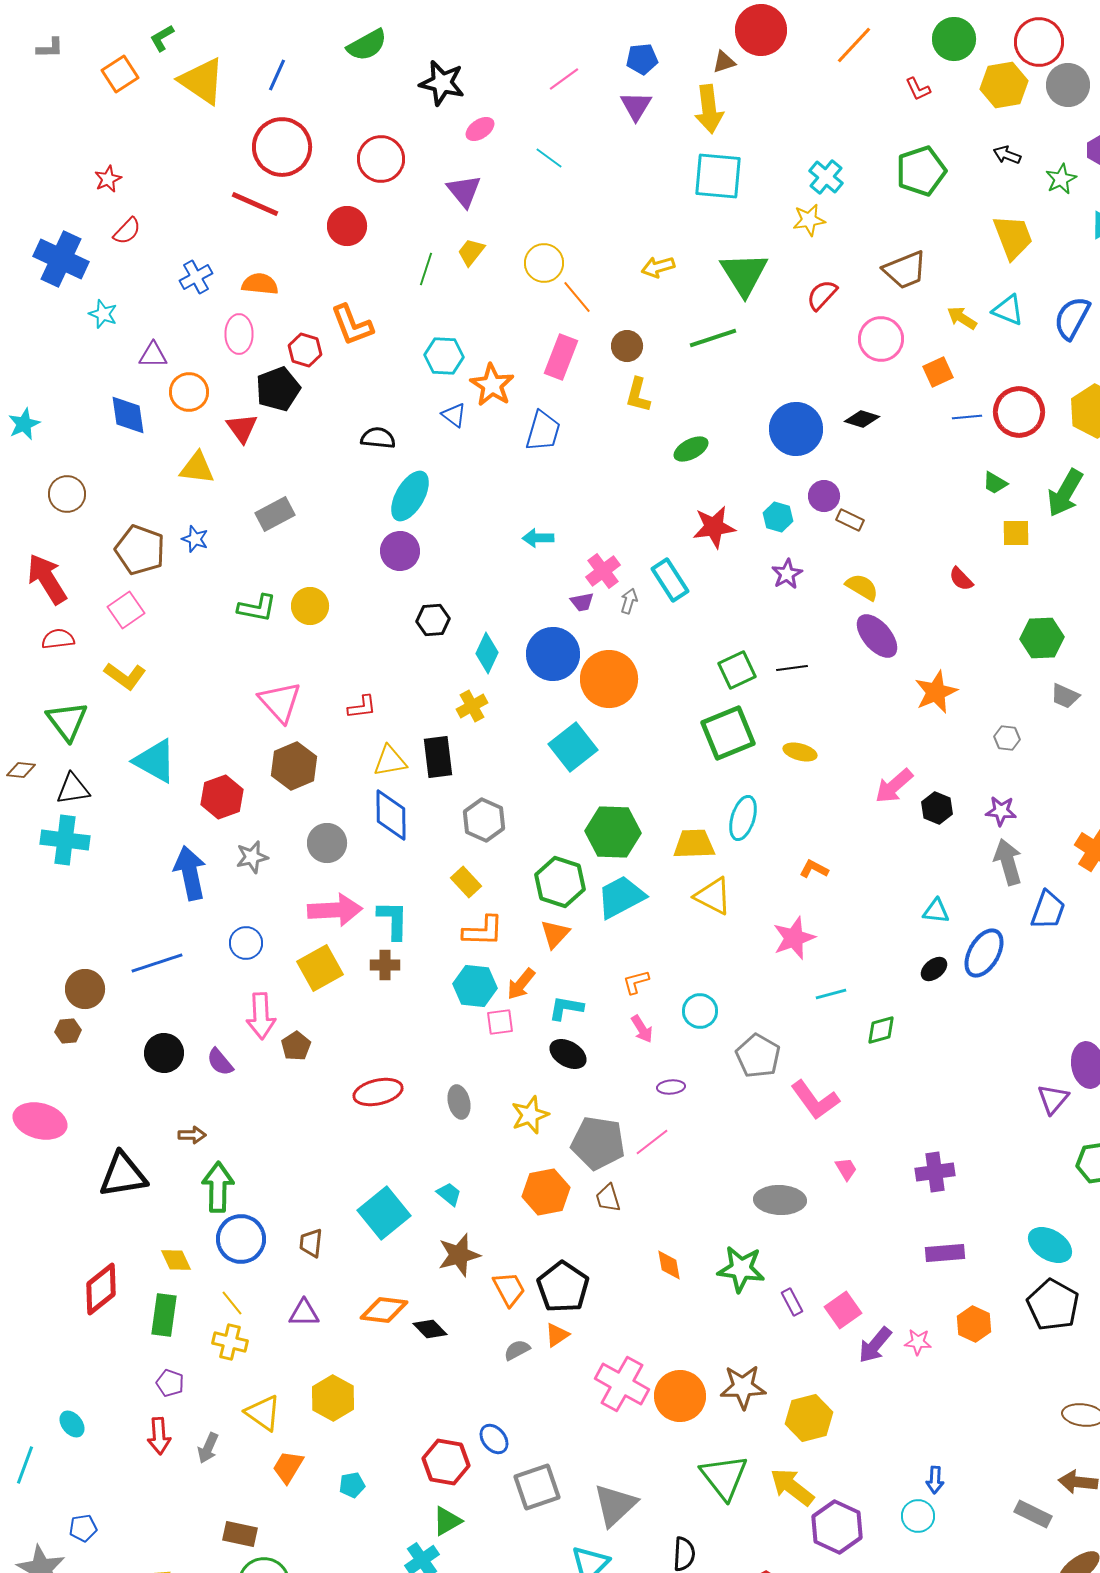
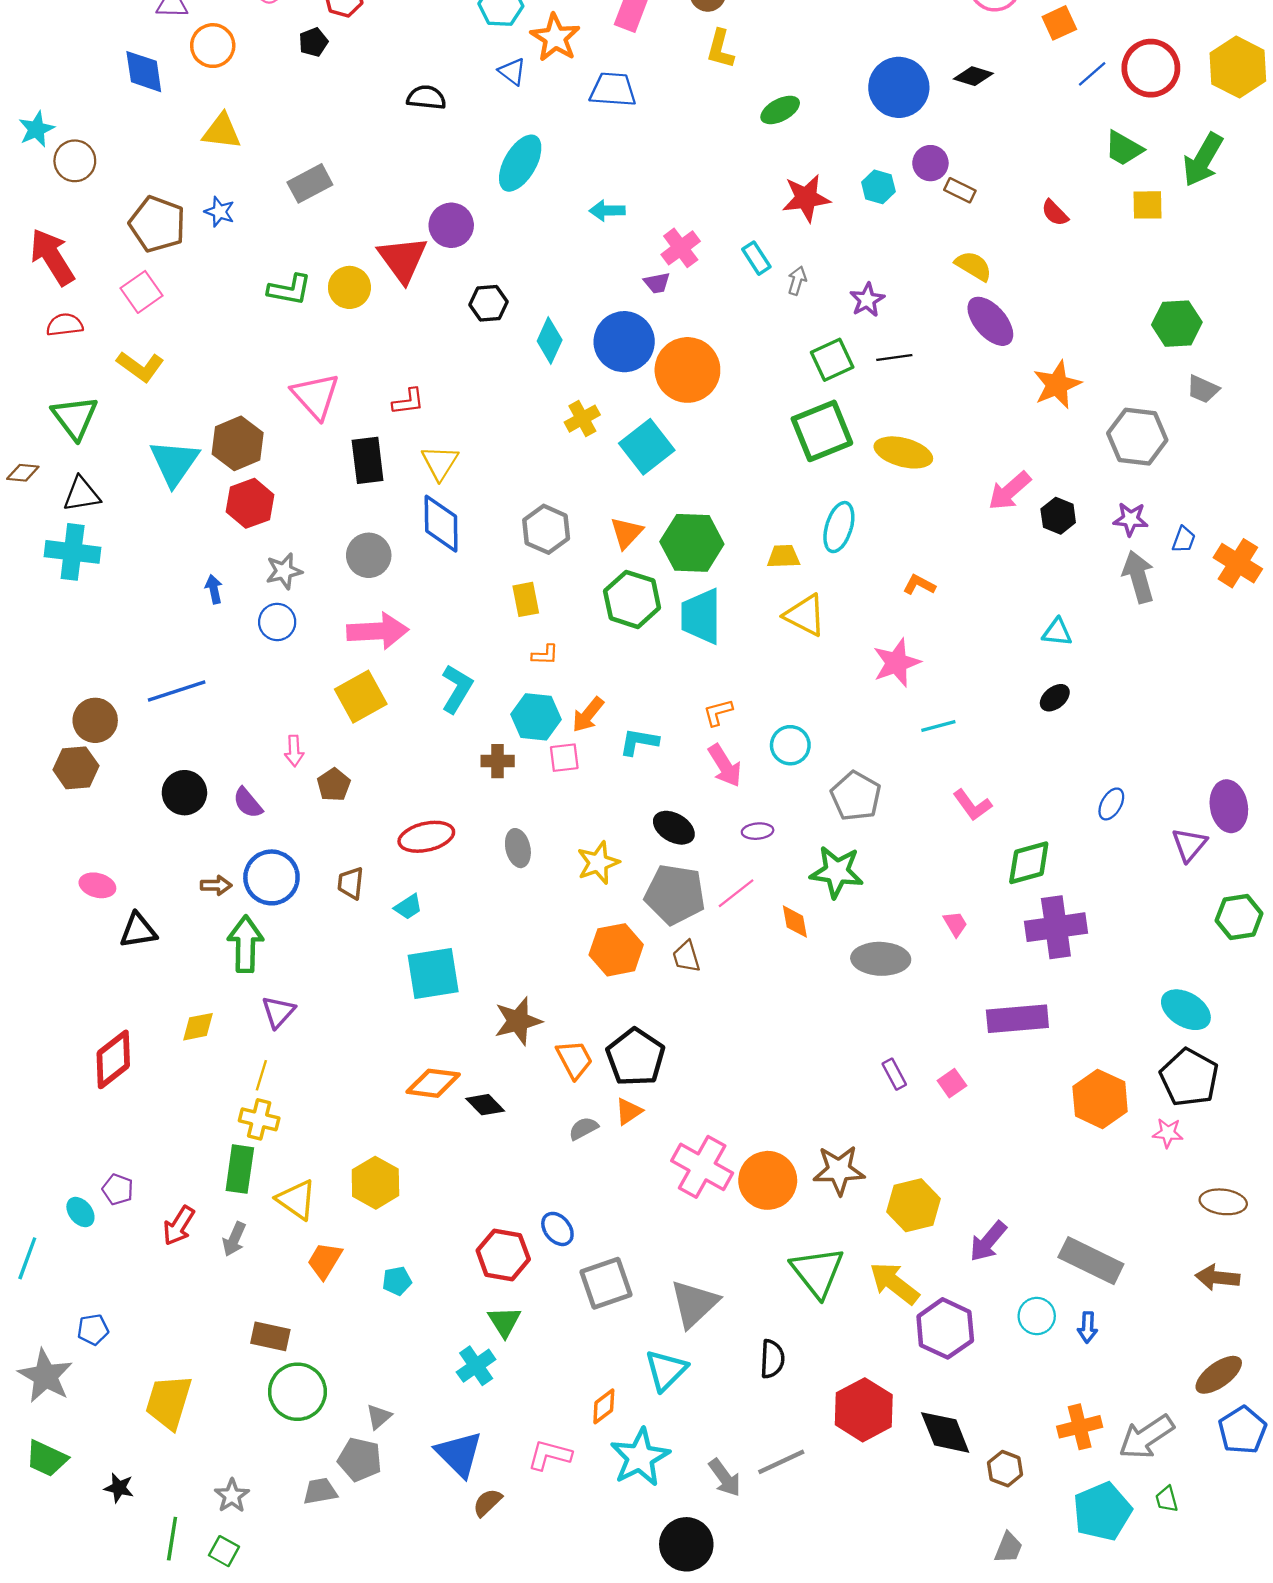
black pentagon: (278, 389) -> (313, 42), size x0.6
blue line: (967, 417) -> (1092, 74), turned -36
cyan star: (24, 424) -> (36, 129), moved
red triangle: (242, 428) -> (403, 259), moved, size x1.4
blue trapezoid: (543, 431) -> (613, 90), turned -102
green trapezoid: (995, 483) -> (1124, 148), size x1.4
cyan ellipse: (410, 496) -> (520, 163), moved
purple star: (787, 574) -> (867, 300), moved
red semicircle: (961, 579) -> (1055, 213), moved
cyan rectangle: (670, 580) -> (756, 258), size x0.7
gray arrow: (629, 601) -> (797, 281), moved
yellow cross: (472, 706) -> (582, 419), moved
gray hexagon: (1007, 738) -> (1137, 437), size x2.0
yellow ellipse: (800, 752) -> (903, 452), size x1.5
black rectangle: (438, 757) -> (368, 460), moved
cyan triangle: (155, 761) -> (174, 463), turned 36
yellow triangle: (390, 761) -> (440, 463), turned -48
brown hexagon: (294, 766) -> (238, 443), moved
yellow trapezoid: (694, 844) -> (784, 556), size x0.7
blue arrow: (190, 873) -> (214, 589), size x0.5
yellow rectangle: (466, 882) -> (526, 599), turned 32
cyan trapezoid: (621, 897) -> (701, 616), turned -62
blue trapezoid: (1048, 910) -> (1184, 539), moved, size x0.6
cyan L-shape: (393, 920) -> (457, 689), moved, turned 30
orange L-shape: (483, 931) -> (545, 655), size x0.6
orange triangle: (555, 934) -> (626, 533), moved
blue circle: (246, 943) -> (277, 622), moved
blue ellipse: (984, 953) -> (1111, 804), moved, size x0.6
brown cross: (385, 965) -> (498, 761), moved
pink arrow: (261, 1016) -> (294, 751), size x0.6
pink arrow: (642, 1029) -> (725, 766), size x1.4
green diamond: (881, 1030) -> (1029, 863), moved, size x1.4
brown hexagon: (68, 1031) -> (76, 768), size x1.5
black ellipse: (568, 1054) -> (674, 828), moved
pink L-shape: (815, 1100) -> (972, 805), moved, size x0.7
pink ellipse: (40, 1121) -> (97, 885), moved, size x0.6
purple cross: (935, 1172) -> (1056, 927), size x1.4
black triangle: (123, 1175) -> (138, 931), size x0.7
cyan trapezoid: (449, 1194) -> (408, 907), moved, turned 108
cyan square: (384, 1213) -> (433, 974), turned 30
blue circle: (241, 1239) -> (271, 877), moved
brown trapezoid: (311, 1243) -> (351, 883), moved
purple rectangle: (945, 1253) -> (1017, 1019), moved, size x1.4
yellow diamond: (176, 1260) -> (198, 1027), turned -76
orange diamond: (669, 1265) -> (795, 922), moved
green star: (741, 1269) -> (837, 872), moved
yellow line: (232, 1303) -> (261, 1075), turned 56
pink square: (843, 1310) -> (952, 1083), size x0.7
purple triangle: (304, 1313) -> (278, 1012), moved, turned -48
green rectangle: (164, 1315) -> (240, 1169), moved
orange hexagon: (974, 1324) -> (1100, 1099), size x1.4
pink star: (918, 1342) -> (1168, 1133), moved
purple arrow: (875, 1345) -> (988, 1241), moved
purple pentagon: (170, 1383) -> (118, 1189), moved
red arrow: (159, 1436) -> (179, 1226), turned 36
blue arrow: (935, 1480) -> (1088, 1327), moved
gray rectangle: (1033, 1514) -> (1091, 1261), moved, size x1.5
green triangle: (447, 1521) -> (504, 1322), turned -32

